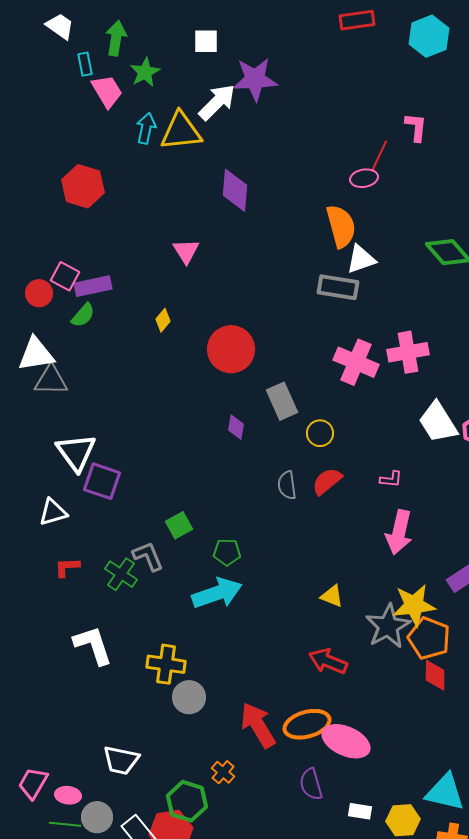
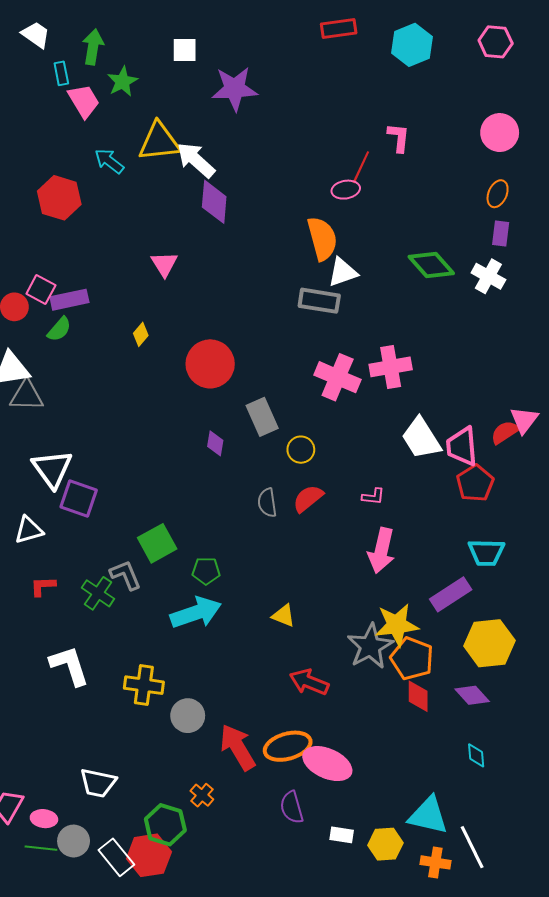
white arrow: (217, 102) -> (196, 160), moved, turned -93
cyan arrow: (146, 128) -> (109, 161), moved, turned -64
green square: (179, 525) -> (157, 543), size x1.4
yellow triangle: (332, 596) -> (284, 616), moved
gray circle: (189, 697) -> (188, 716), moved

